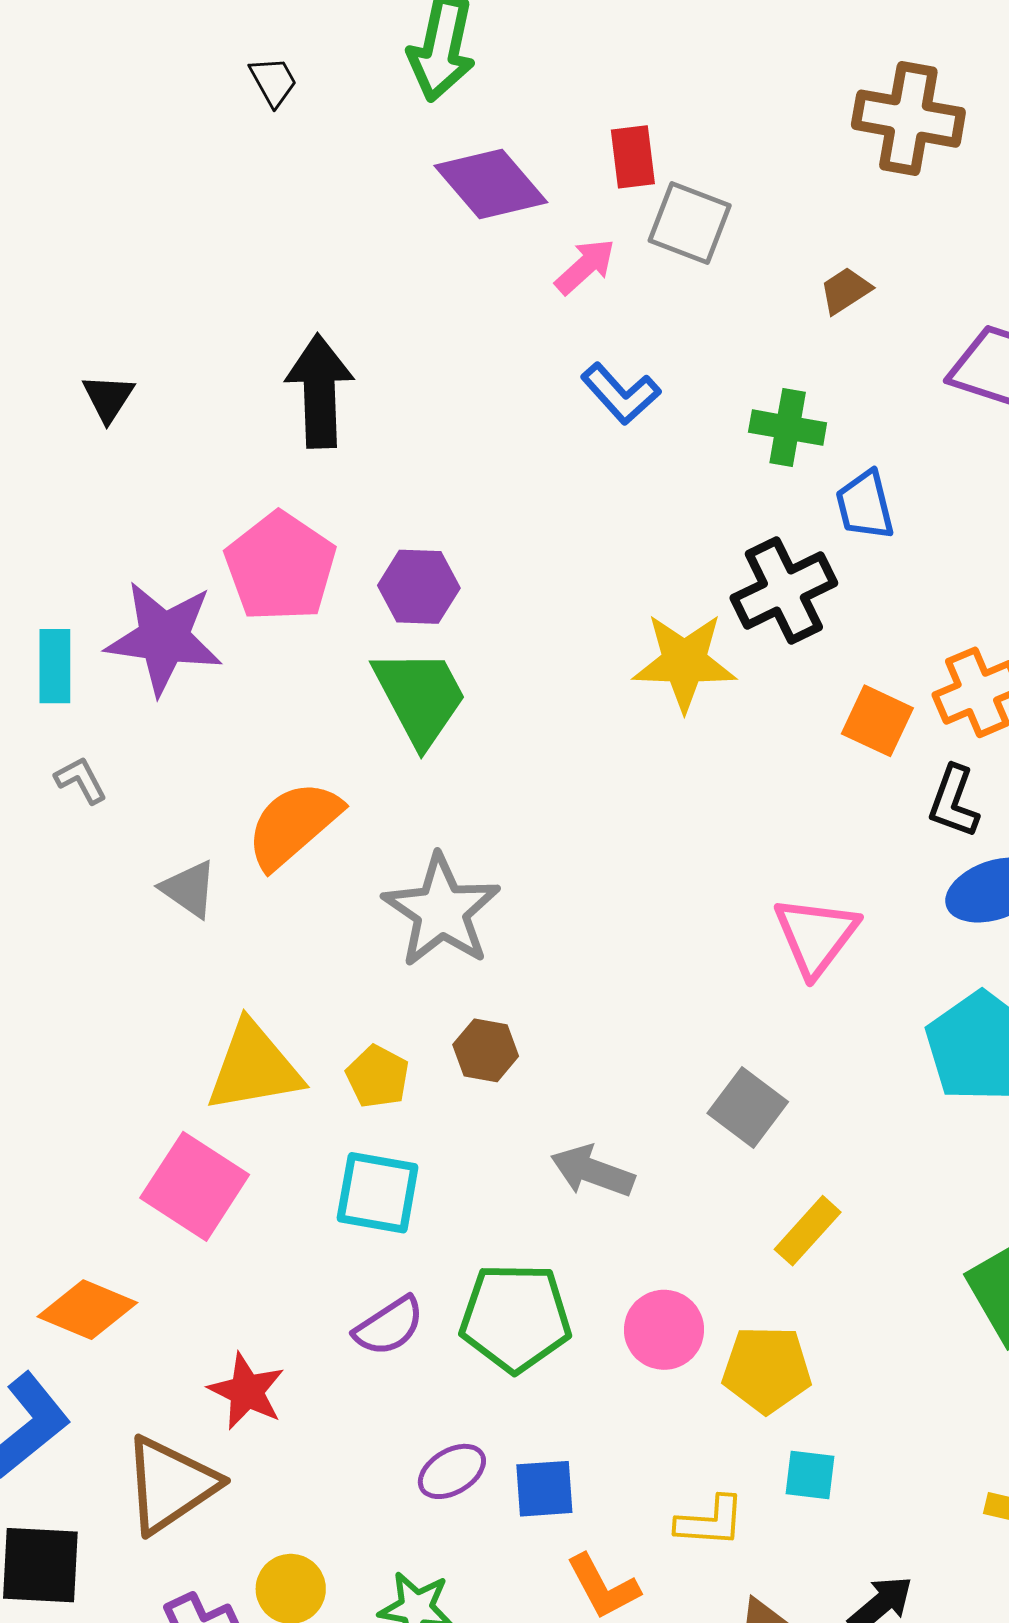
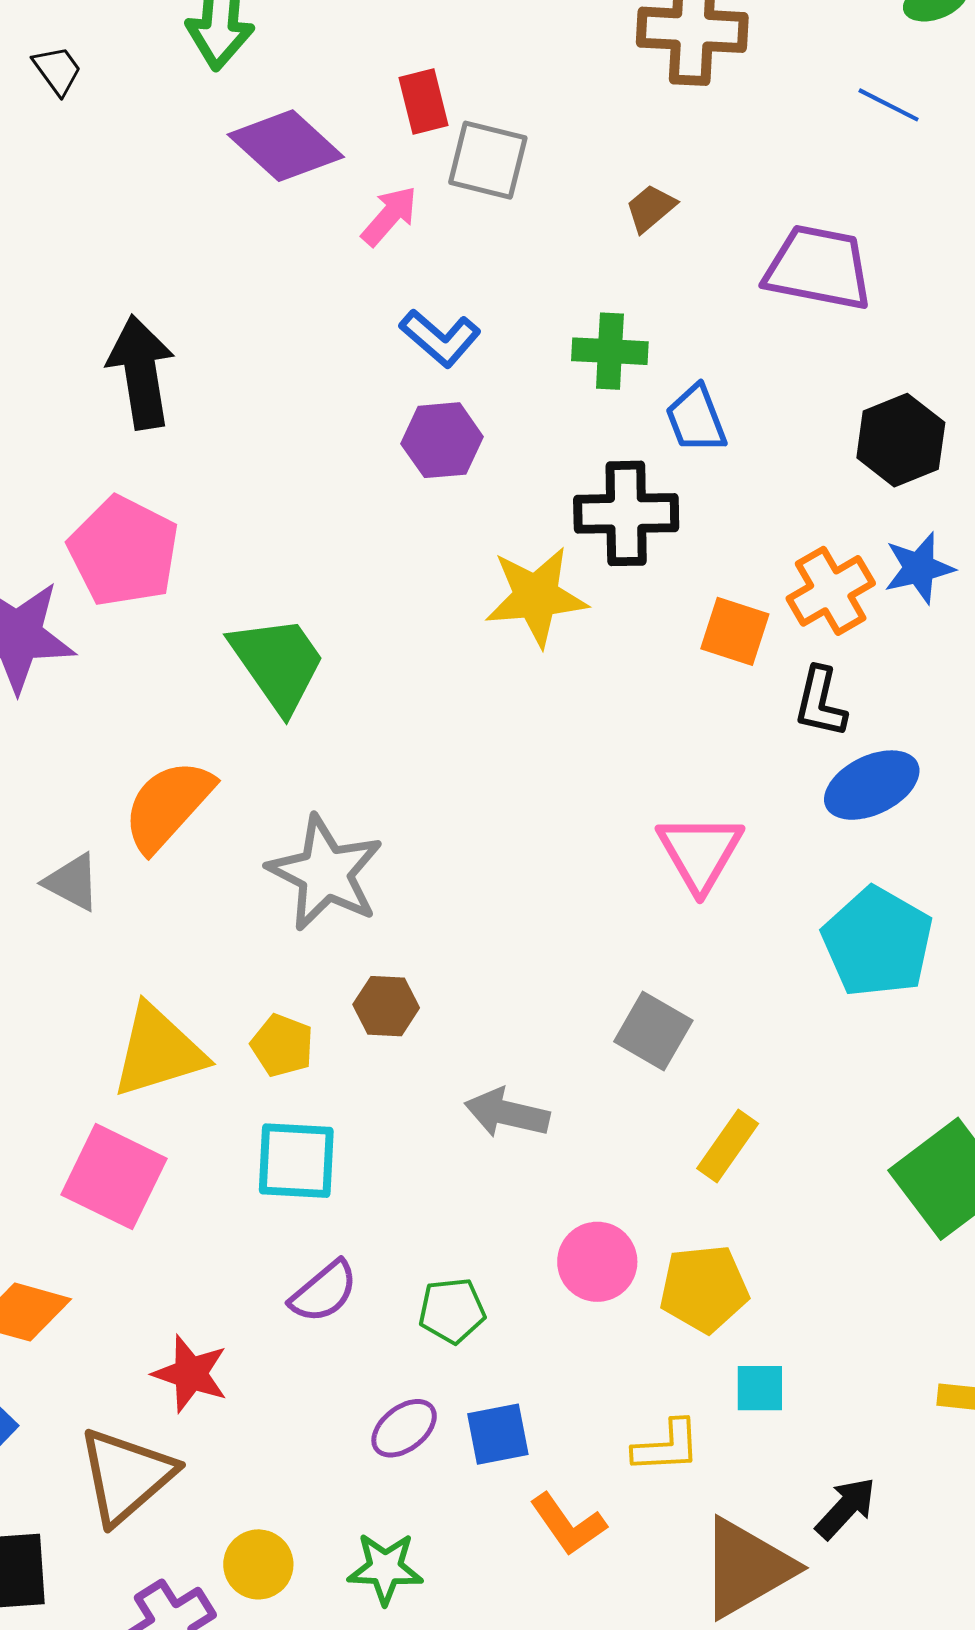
purple hexagon: (419, 587) -> (442, 440), moved
black cross: (784, 591) -> (626, 513), turned 32
green pentagon: (515, 1318) -> (452, 1311), moved, size x0.6

